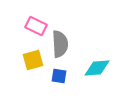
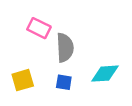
yellow square: (33, 60) -> (23, 80), moved

